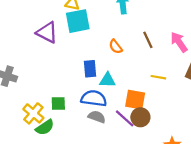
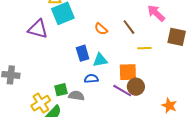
brown line: (148, 40) -> (129, 27), moved
blue semicircle: (94, 98) -> (91, 79), size x0.6
yellow cross: (33, 113) -> (41, 103), turned 30
gray semicircle: (97, 117) -> (76, 96), moved

